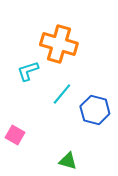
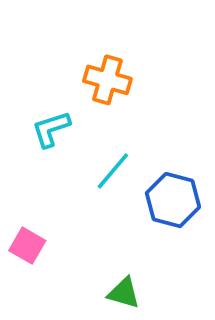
orange cross: (59, 44) -> (107, 80), size x0.7

